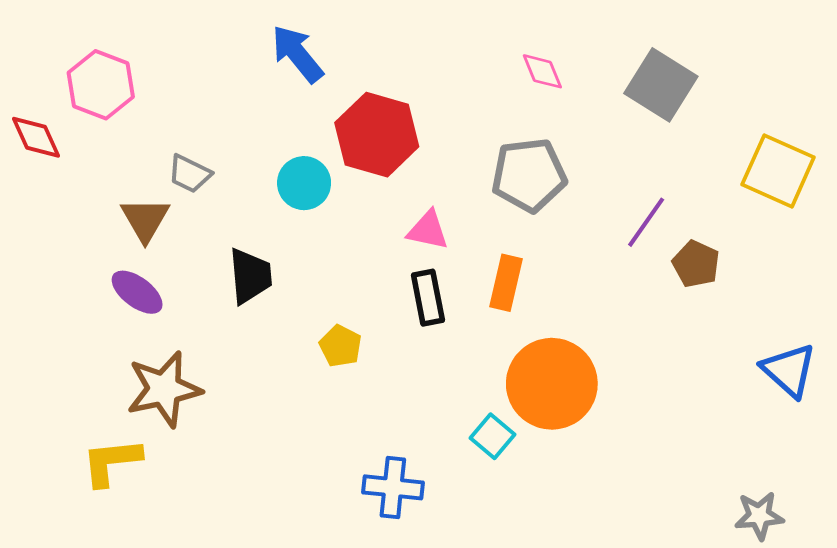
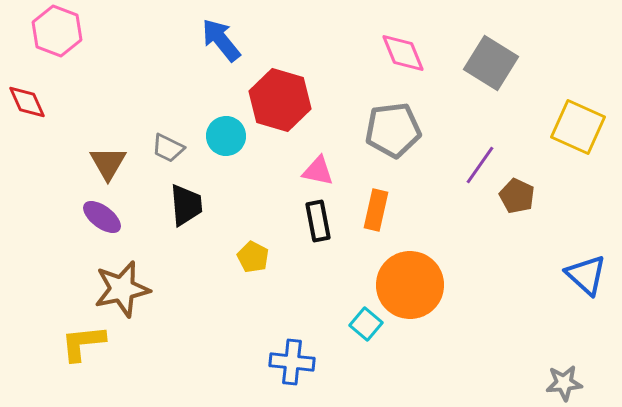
pink diamond: (542, 71) -> (403, 53), size x1.4
pink hexagon: (101, 85) -> (57, 31), moved
gray trapezoid: (190, 174) -> (168, 148), moved

